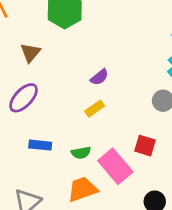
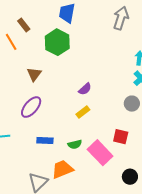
orange trapezoid: (82, 189) -> (62, 169), moved

